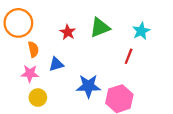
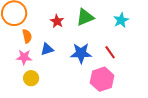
red line: (129, 56) -> (110, 52), moved, turned -56
blue star: (88, 86) -> (81, 53), moved

